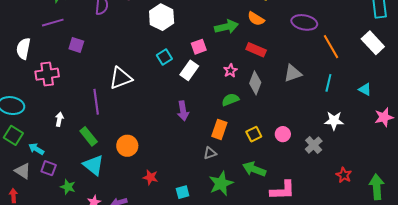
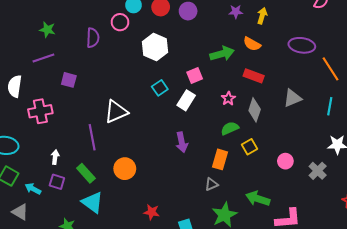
yellow square: (254, 134) -> (250, 147), moved
orange circle: (127, 146) -> (125, 169), moved
purple square: (49, 168) -> (57, 182), moved

